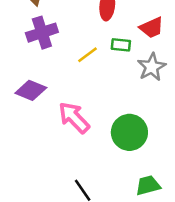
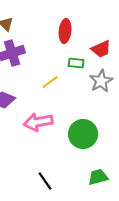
yellow line: (88, 55) -> (50, 82), moved
pink arrow: (74, 118) -> (38, 122), turned -56

